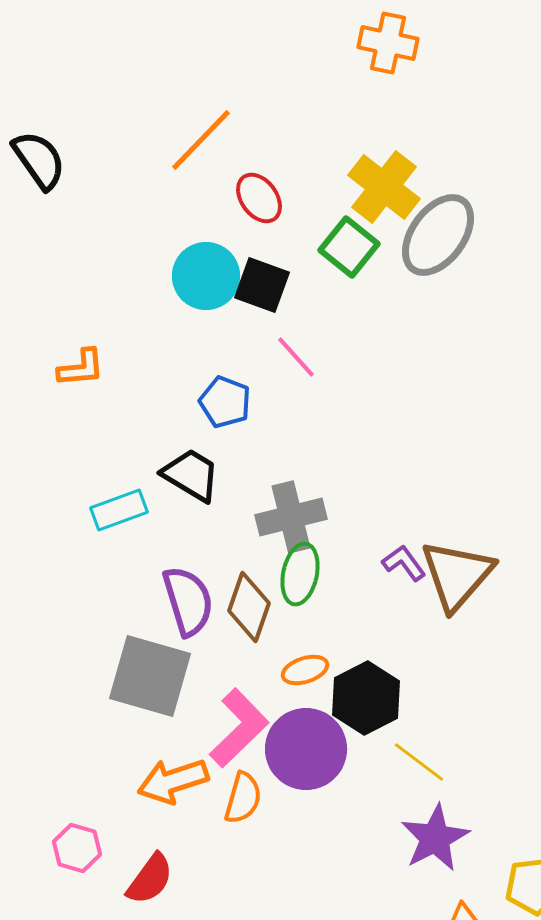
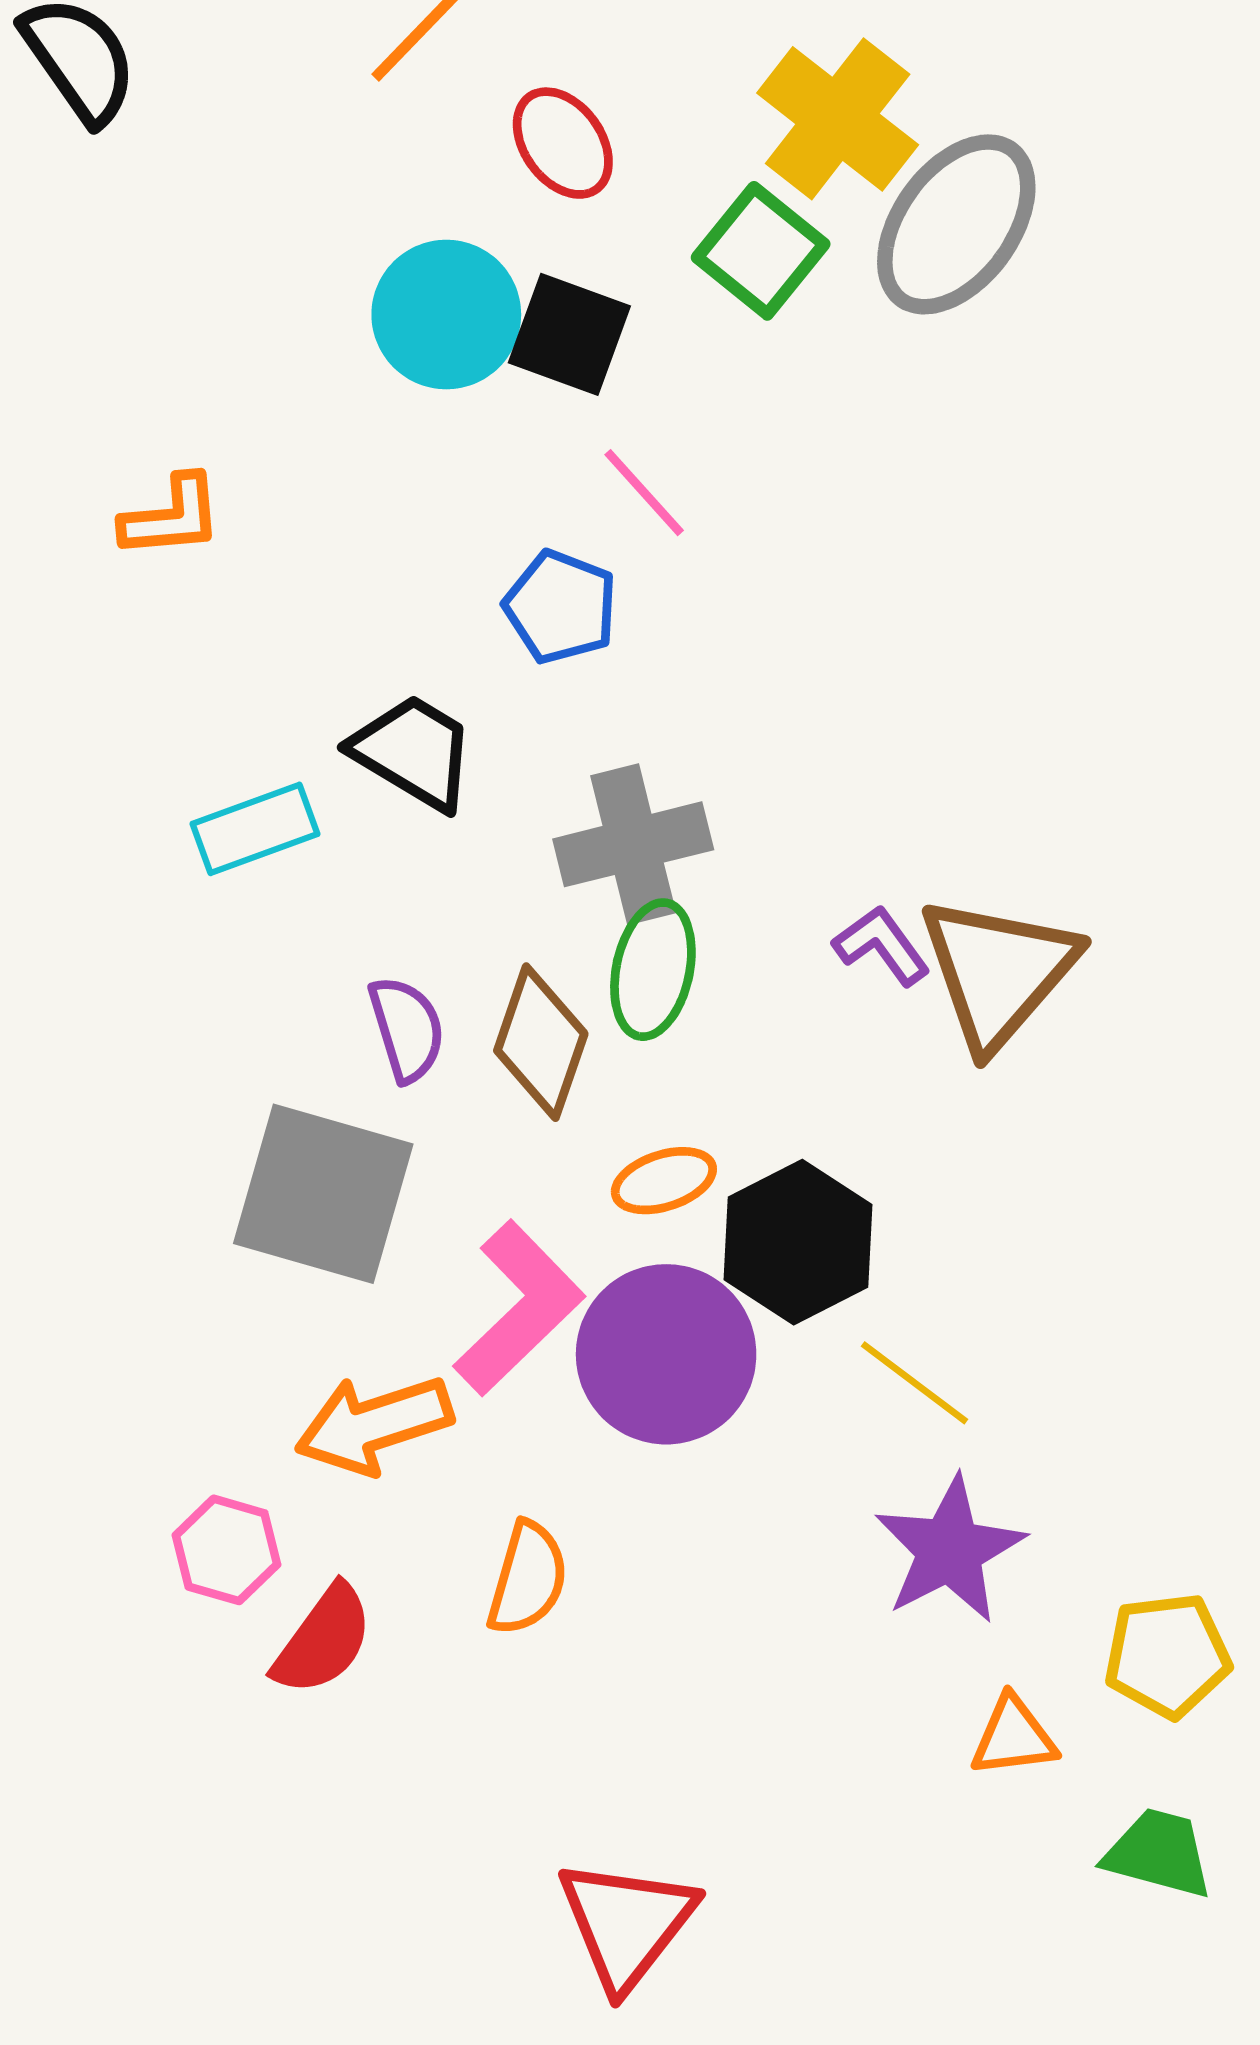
blue pentagon: (225, 402) -> (561, 607), moved
purple semicircle: (188, 601) -> (407, 1029), size x0.7
orange semicircle: (243, 798) -> (528, 1578), moved
pink hexagon: (77, 848) -> (226, 1550), moved

